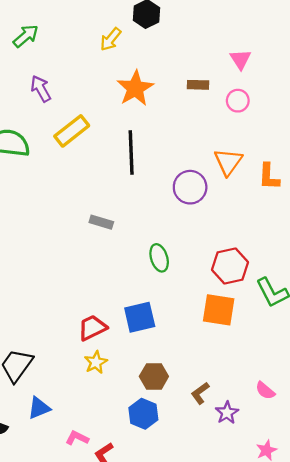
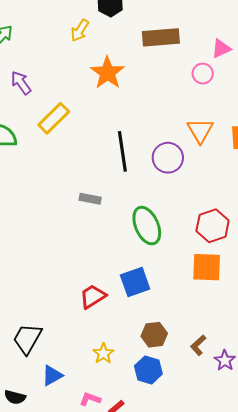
pink triangle: (241, 59) -> (221, 48), moved, turned 45
brown rectangle: (198, 85) -> (161, 37), moved, size x1.8
black line: (131, 153) -> (122, 151), moved
green ellipse: (159, 258) -> (147, 226), size x1.5
yellow star: (96, 362) -> (103, 354), moved

